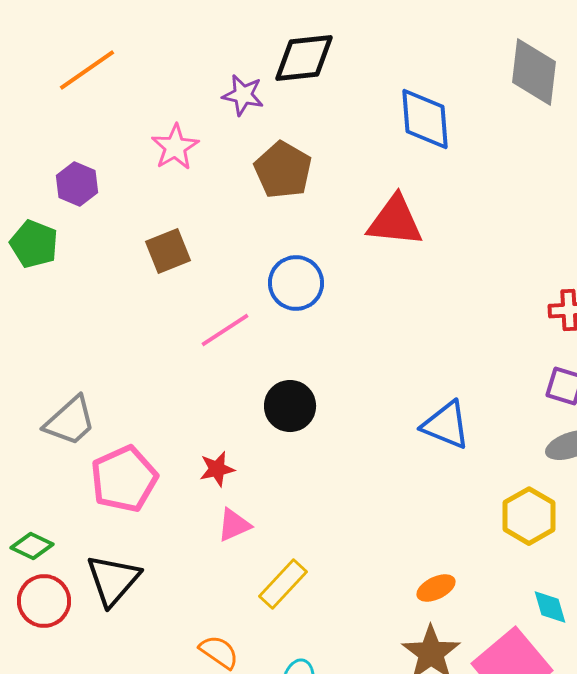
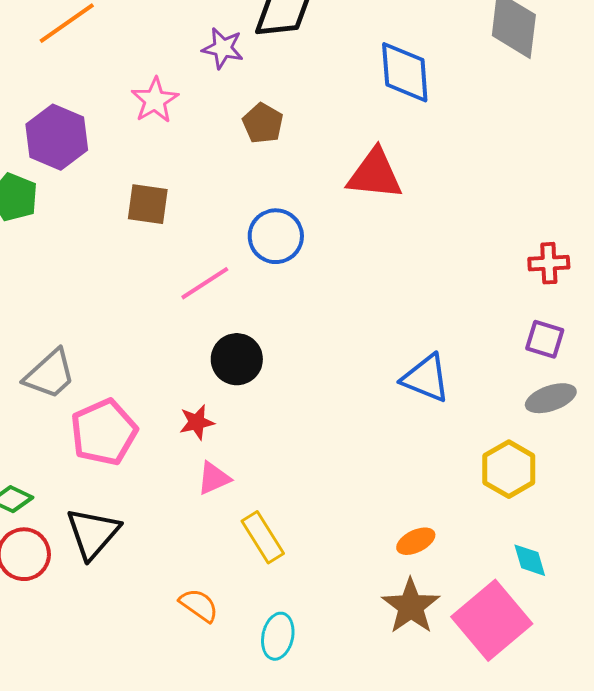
brown pentagon: (283, 170) -> (263, 123), size x0.7
purple hexagon: (77, 184) -> (57, 137), size x1.5
brown square: (168, 251) -> (148, 204), turned 30
black circle: (290, 406) -> (237, 359), moved
yellow rectangle: (283, 584) -> (263, 537), turned -75

